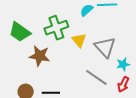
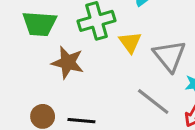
green trapezoid: (20, 32) -> (39, 24), turned -35

